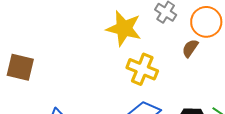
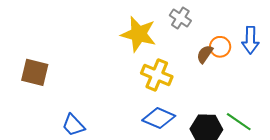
orange circle: (206, 22) -> (220, 47), moved, size x0.7

